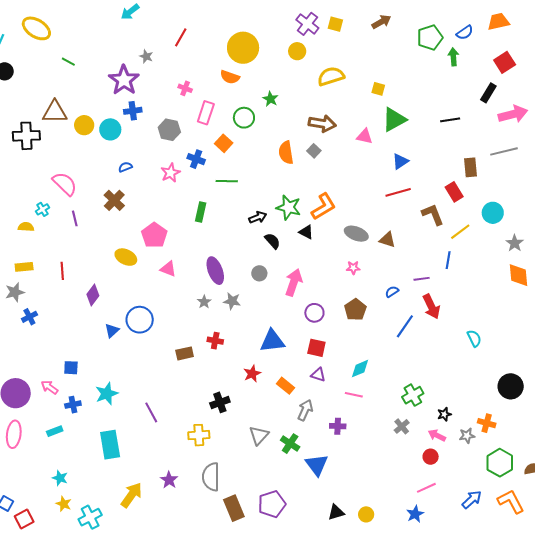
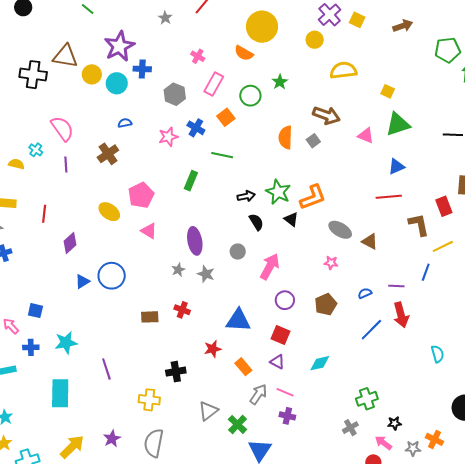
purple star: (124, 80) -> (119, 46), moved
cyan cross: (42, 209) -> (36, 150), turned -32
pink line: (354, 395) -> (285, 392), moved

